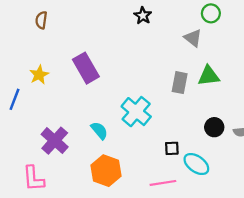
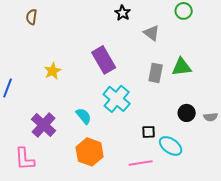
gray triangle: (193, 38) -> (152, 33), moved
purple rectangle: (86, 68) -> (104, 60), moved
yellow star: (39, 75) -> (53, 71), moved

